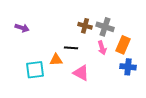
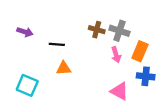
black line: (71, 48) -> (57, 44), moved
cyan square: (35, 70) -> (27, 85), moved, turned 30
pink triangle: (81, 73) -> (119, 91), moved

